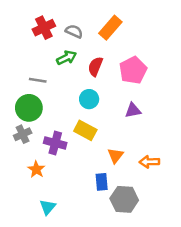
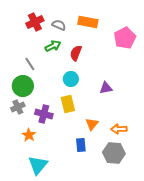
orange rectangle: (110, 28) -> (88, 22), turned 60
pink pentagon: (133, 70) -> (125, 38), moved
gray line: (38, 80) -> (30, 64), turned 48
yellow rectangle: (85, 130) -> (68, 104), turned 48
gray hexagon: (124, 199) -> (114, 153), moved
cyan triangle: (48, 207) -> (38, 165), size x1.5

